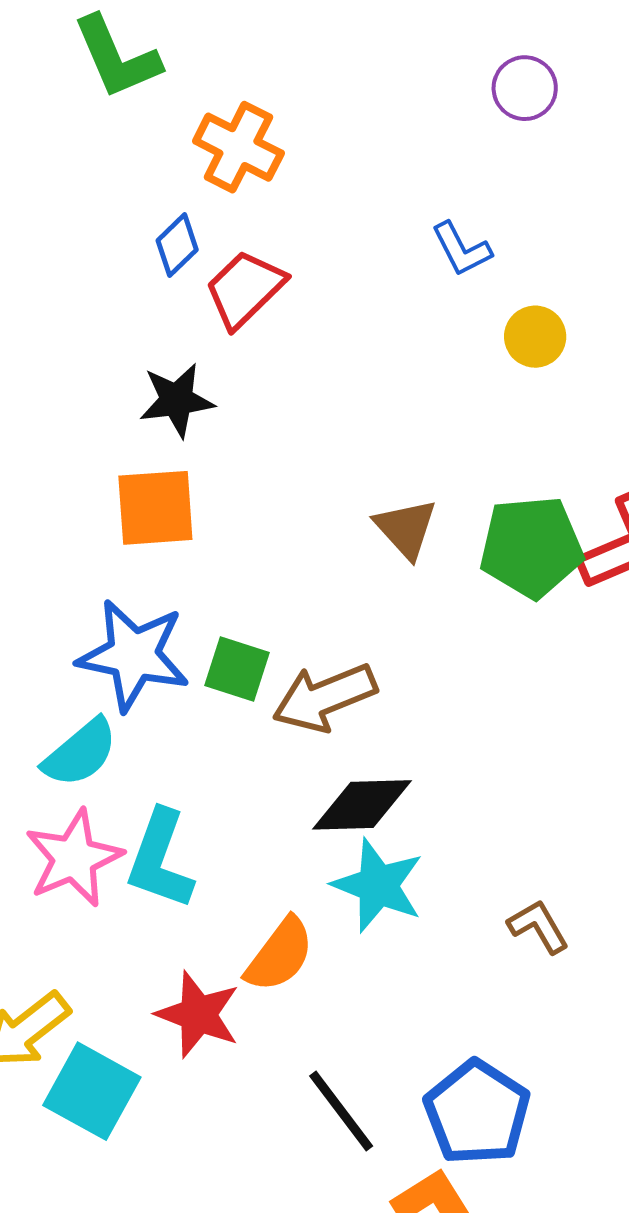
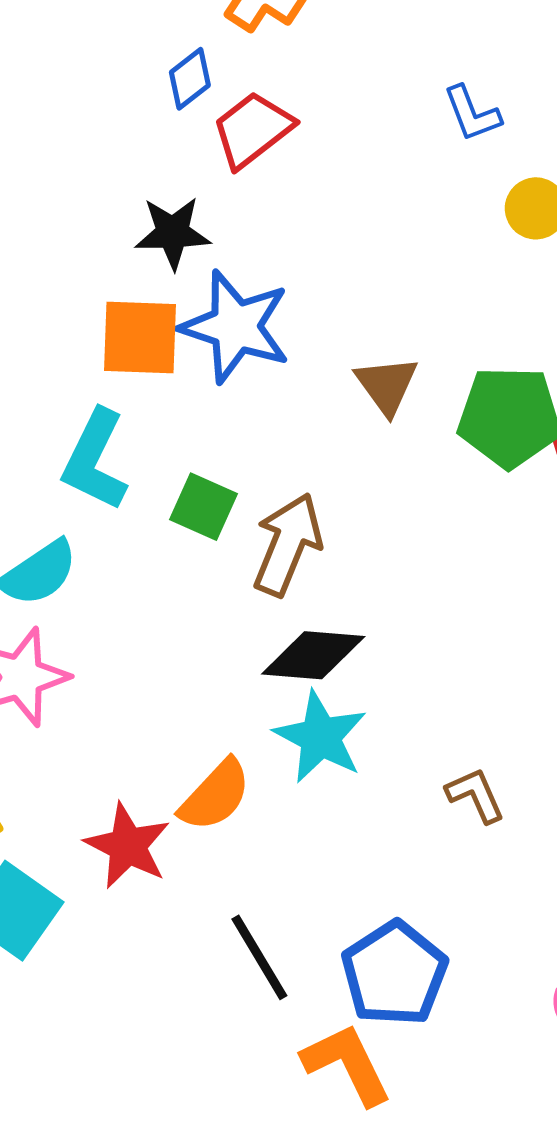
blue star: (133, 655) -> (235, 327), moved
brown arrow: (325, 697) -> (288, 544), turned 128
cyan L-shape: (160, 859) -> (95, 460), moved

